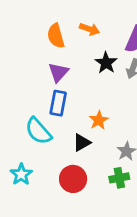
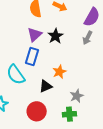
black star: (106, 63) -> (55, 36), moved

